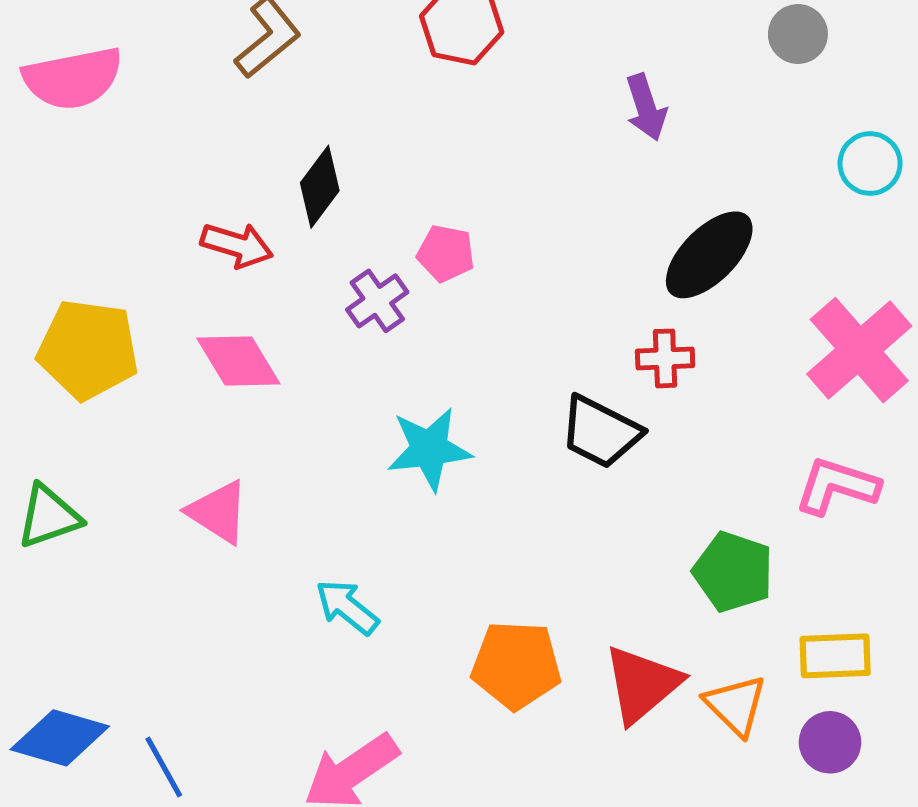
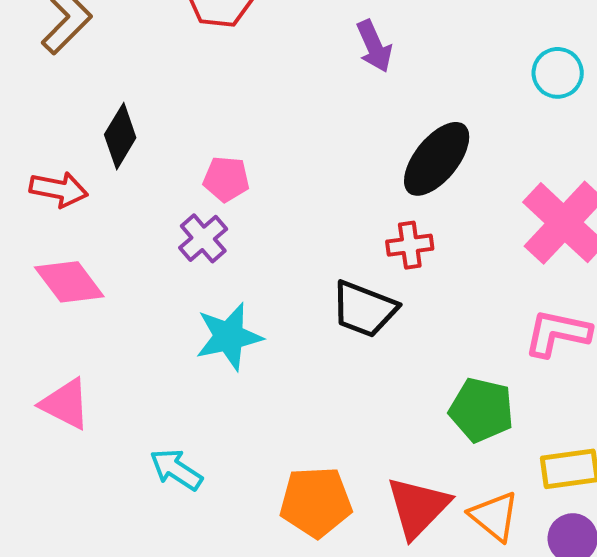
purple cross: (377, 301) -> (203, 238), moved

